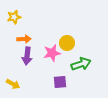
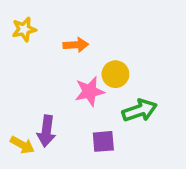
orange arrow: (24, 39) -> (76, 45), moved
purple arrow: (27, 56) -> (46, 131), moved

